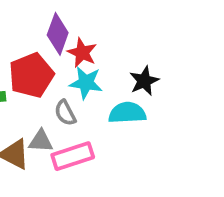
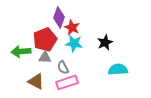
gray semicircle: (65, 113) -> (63, 67), moved
cyan semicircle: (127, 113) -> (118, 69), moved
gray triangle: (41, 141) -> (45, 57), moved

